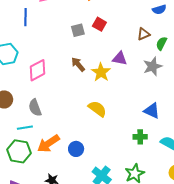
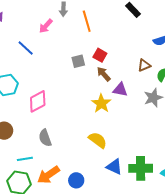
blue line: (25, 17) -> (26, 48), turned -48
brown arrow: (78, 64) -> (104, 74), moved
gray semicircle: (35, 108) -> (45, 138), moved
blue triangle: (152, 111) -> (114, 167), moved
green cross: (140, 137) -> (141, 168), size x1.6

